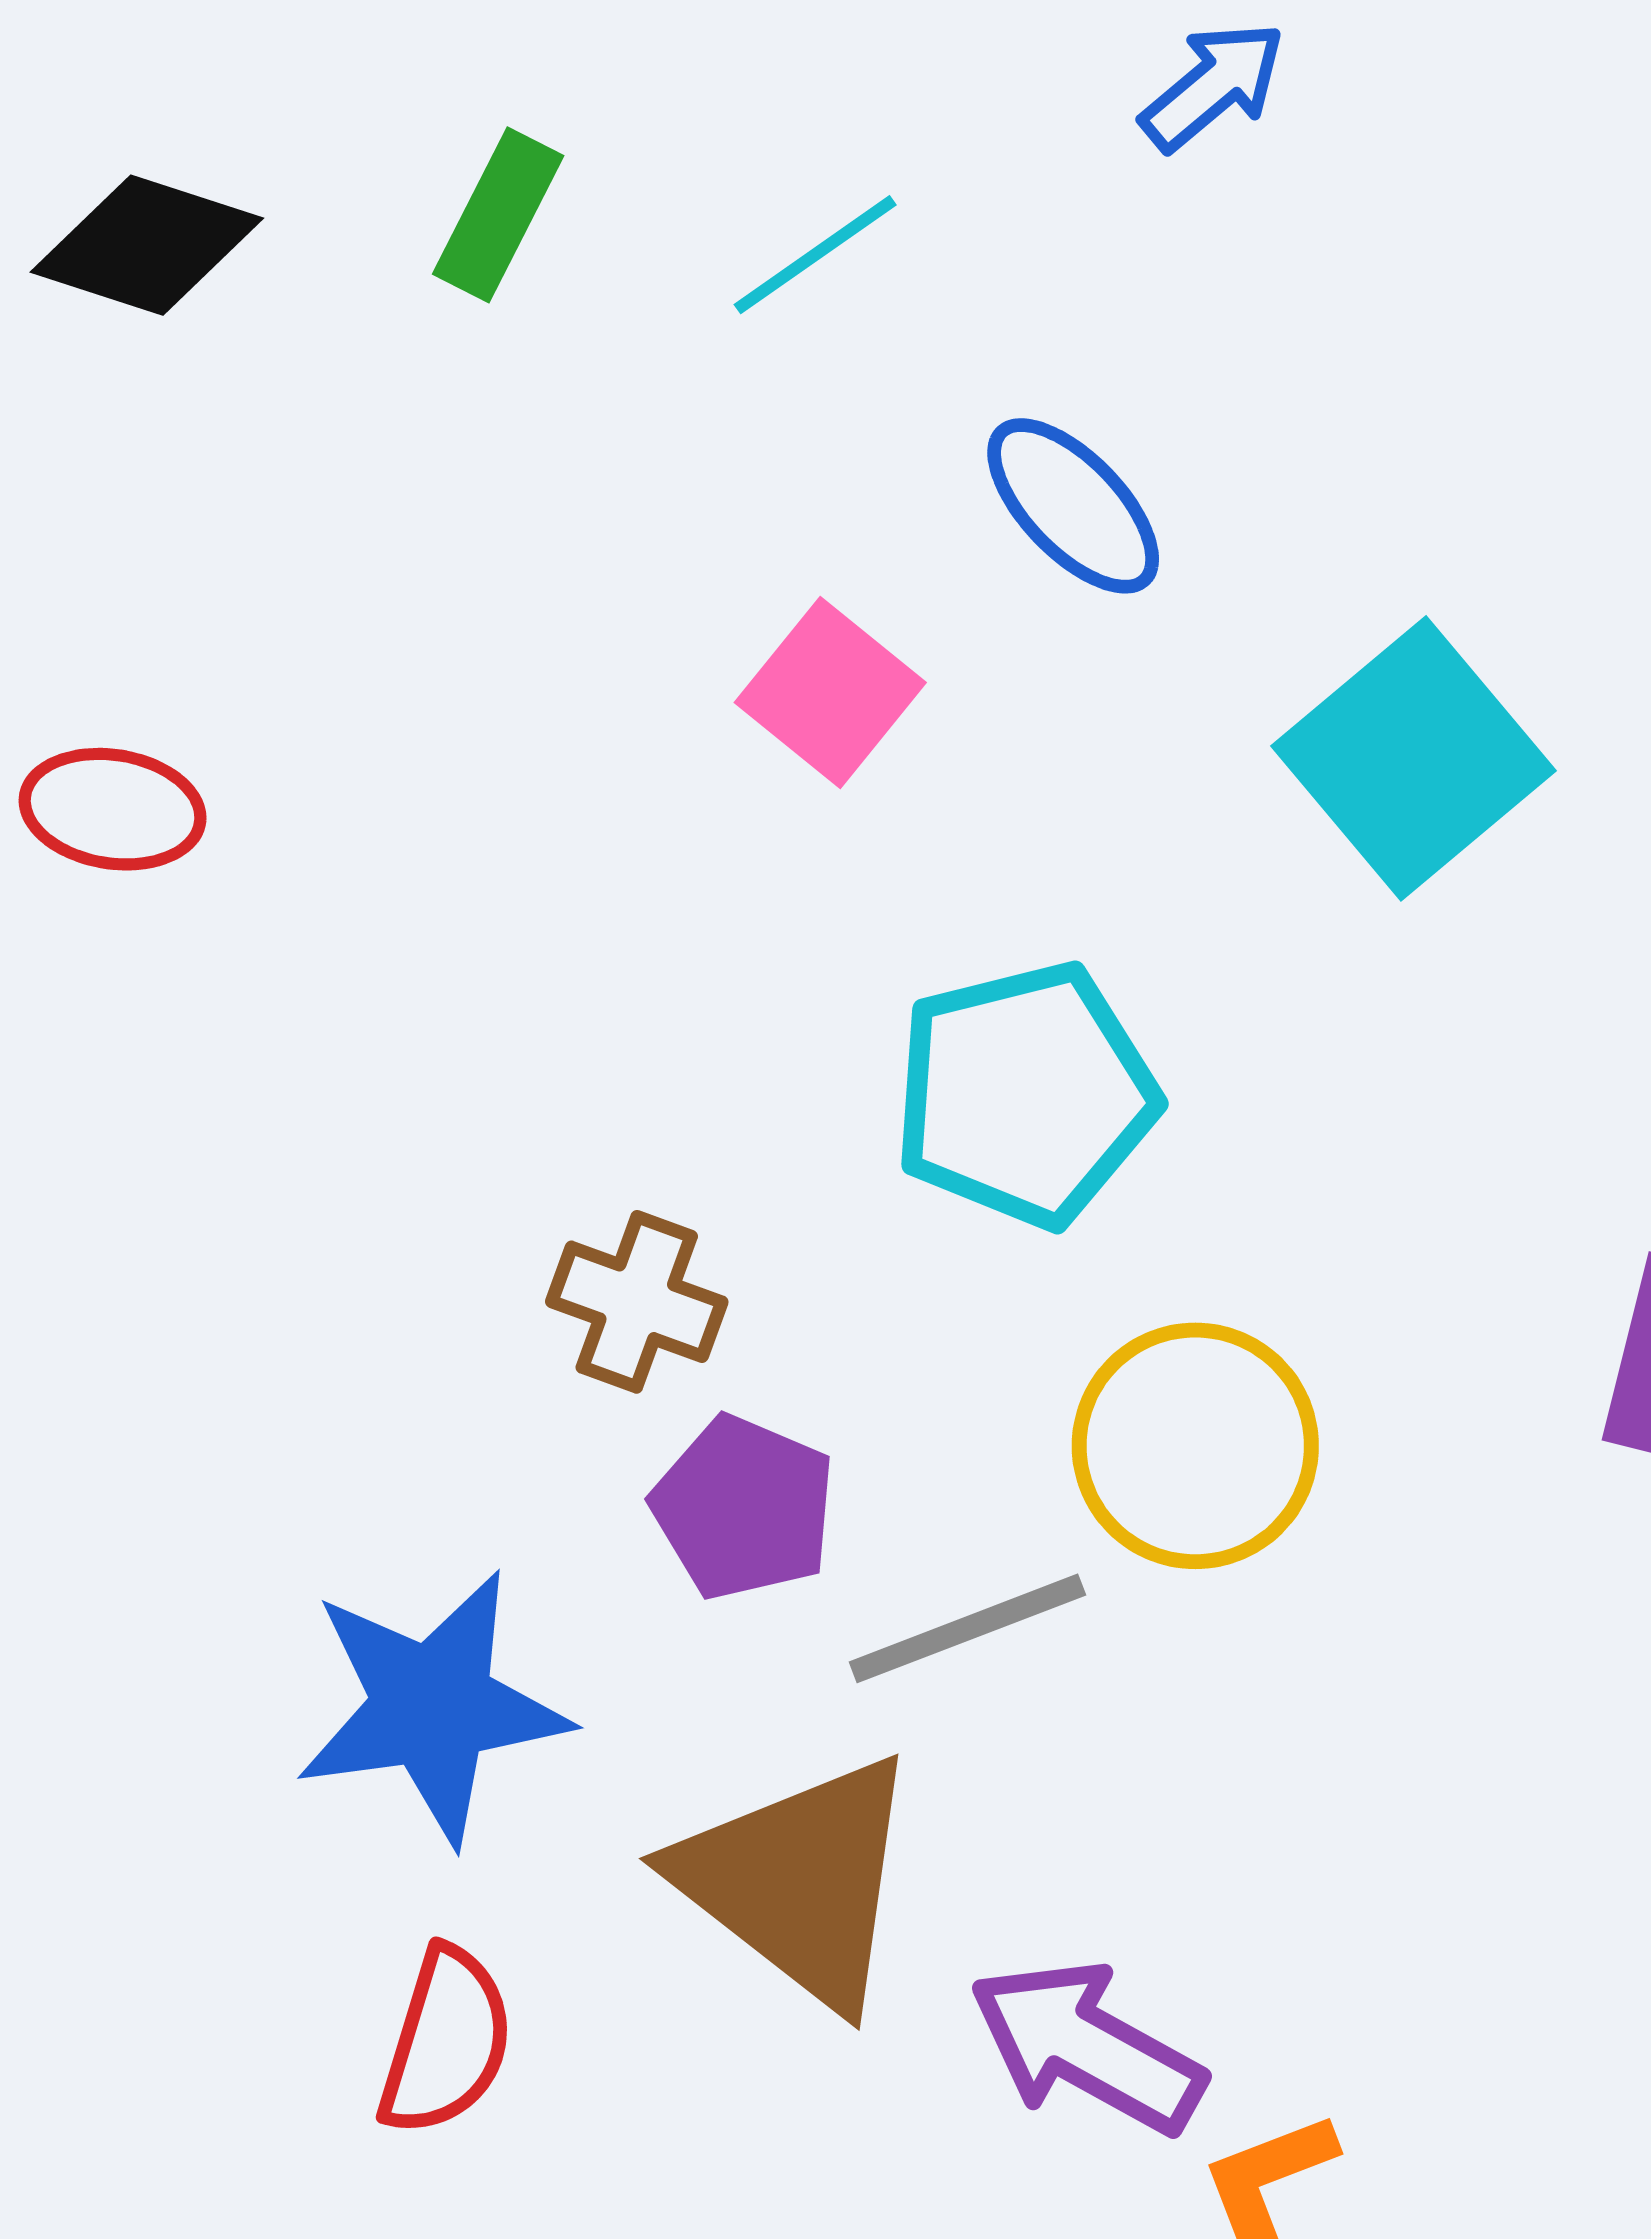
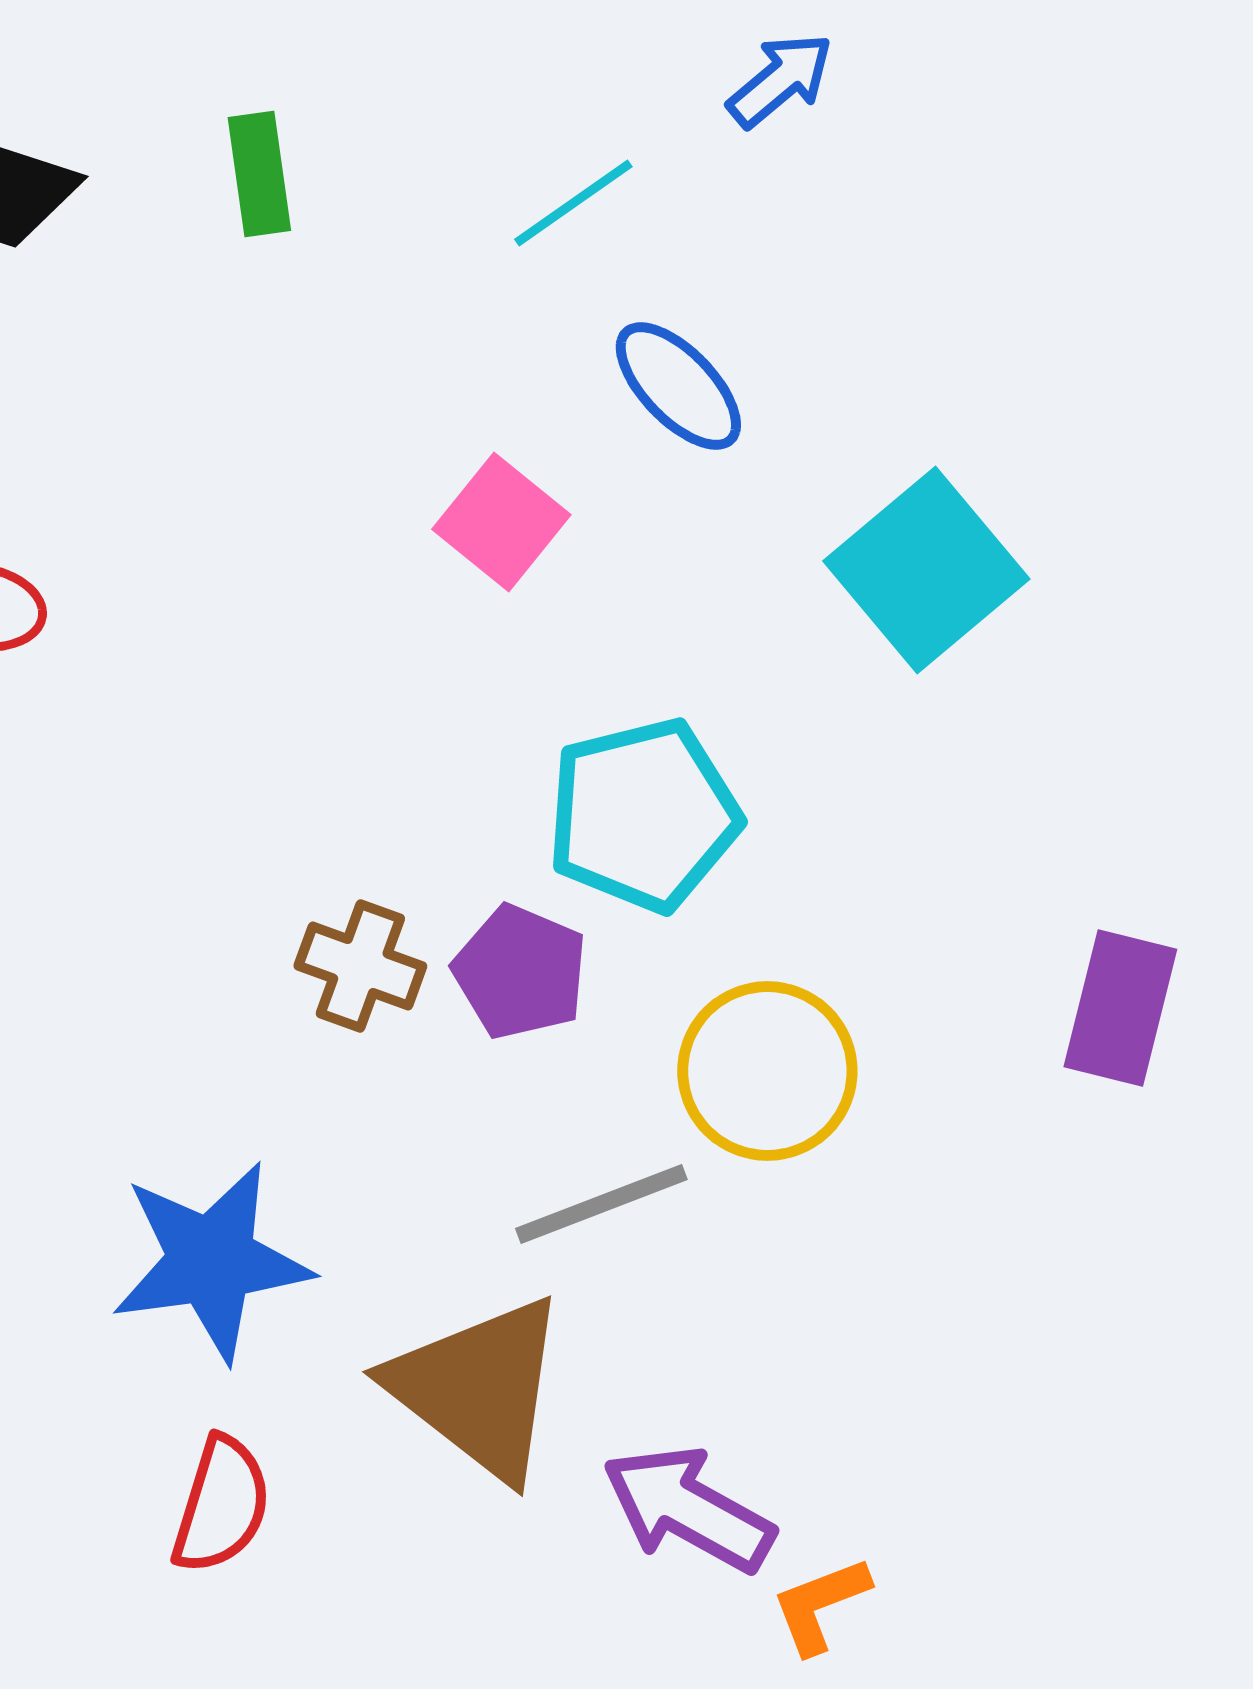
green rectangle: (498, 215) -> (259, 174), turned -35
cyan line: (815, 255) -> (573, 203), moved
purple pentagon: (744, 1508) -> (520, 972), moved

